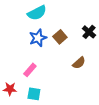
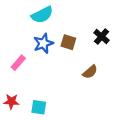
brown square: (60, 37) -> (68, 42), turned -32
pink rectangle: (30, 70) -> (18, 63), moved

